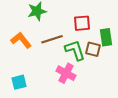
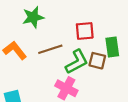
green L-shape: (75, 50) -> (77, 62), turned 80

